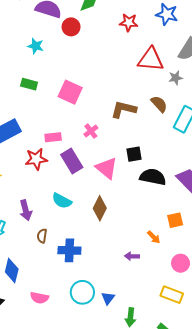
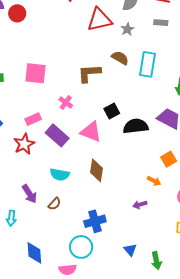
brown semicircle: (42, 236) -> (54, 204), moved, turned -128
blue cross: (69, 250) -> (95, 221), moved
cyan circle: (82, 292) -> (81, 247), moved

